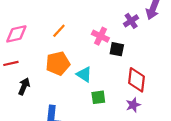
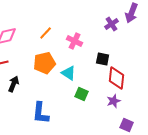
pink cross: (100, 36) -> (75, 41), moved
black square: (117, 49) -> (103, 59), moved
green square: (98, 97) -> (82, 94), turned 32

